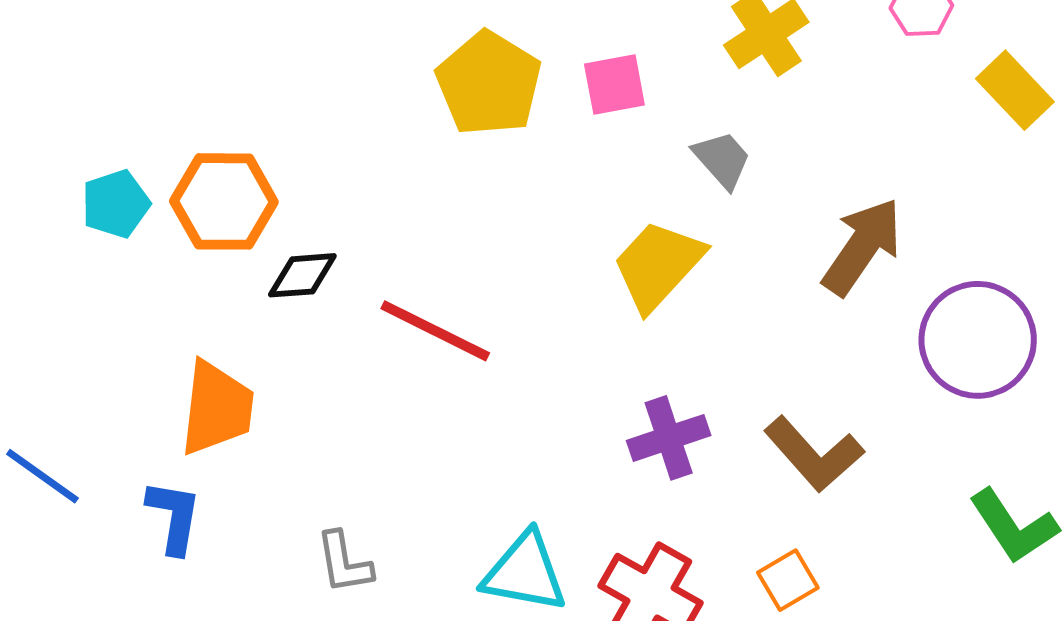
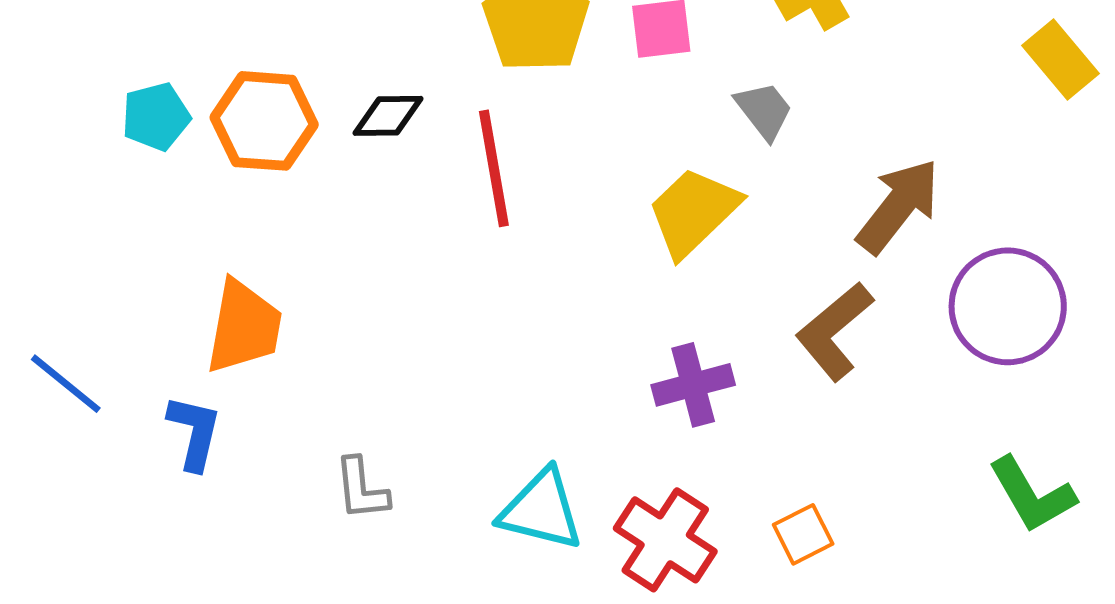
black diamond: (302, 275) -> (388, 116), moved
red line: (435, 331) -> (494, 168), moved, turned 50
brown L-shape: (814, 454) -> (834, 331), moved, turned 88

